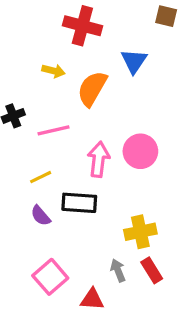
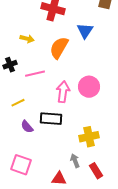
yellow arrow: (53, 71) -> (27, 39), moved
yellow line: (41, 177) -> (18, 103), moved
red rectangle: (152, 270) -> (96, 171), moved
pink square: (50, 277) -> (21, 165), moved, turned -30

